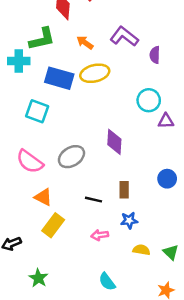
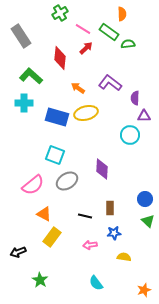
green L-shape: (42, 39) -> (31, 76), moved, turned -125
cyan square: (37, 111) -> (55, 155), moved
purple triangle: (166, 121) -> (144, 116), moved
pink semicircle: (30, 162) -> (33, 185), turned -75
green triangle: (171, 252) -> (148, 221), moved

